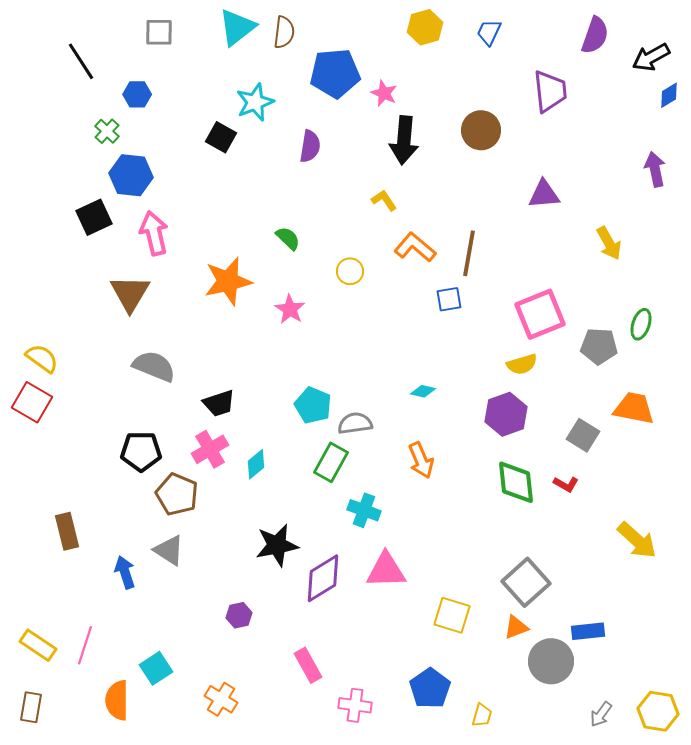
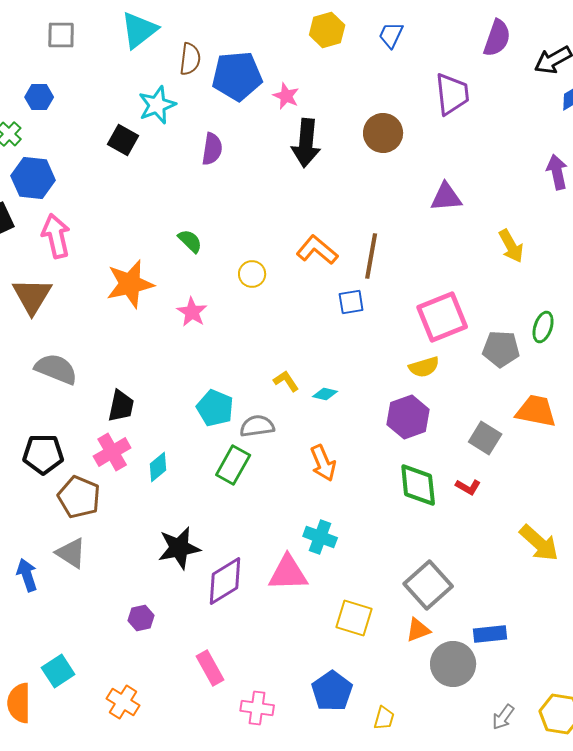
brown semicircle: (284, 32) -> (190, 59), moved
yellow L-shape: (384, 200) -> (286, 381), moved
black trapezoid: (219, 403) -> (121, 406), turned -60
cyan cross: (364, 510) -> (320, 537), moved

